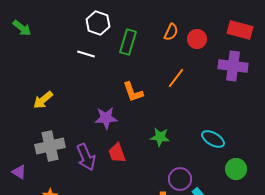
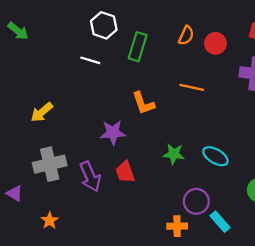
orange line: (176, 78) -> (192, 87), turned 65
cyan ellipse: (213, 139) -> (215, 156), moved

